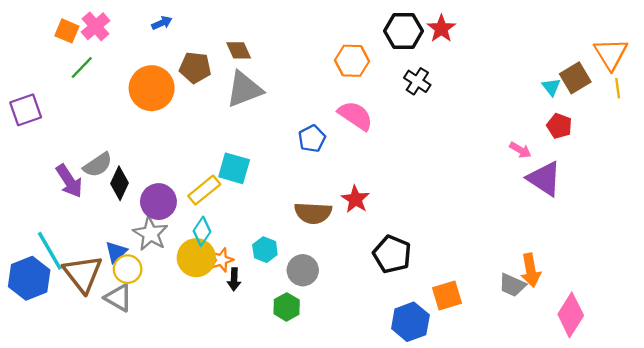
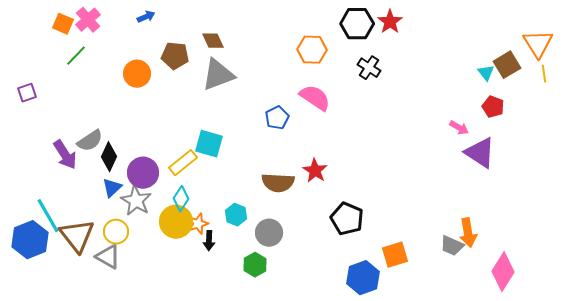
orange circle: (152, 88) -> (137, 74), size x0.7
purple square: (26, 110) -> (27, 93), size x0.7
blue triangle: (116, 252) -> (112, 188), moved

